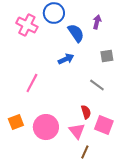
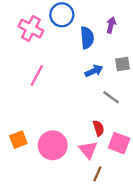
blue semicircle: (76, 33) -> (87, 38), turned 30
blue arrow: (66, 59) -> (94, 71), moved
pink line: (32, 83) -> (37, 75), moved

